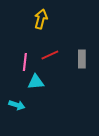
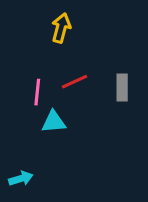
cyan arrow: (17, 105) -> (21, 178), moved, turned -35

